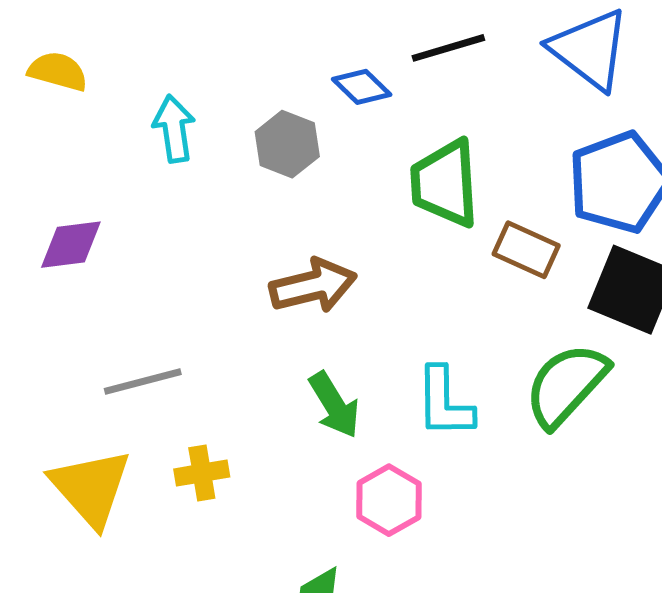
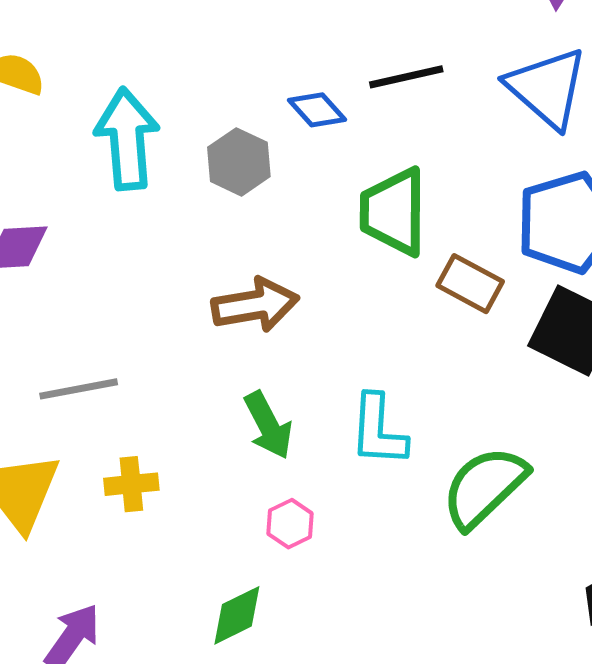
cyan arrow: (174, 129) -> (127, 139), size x1.5
green semicircle: (566, 385) -> (484, 487), moved
pink hexagon: (389, 500) -> (290, 524), moved, size x0.7

